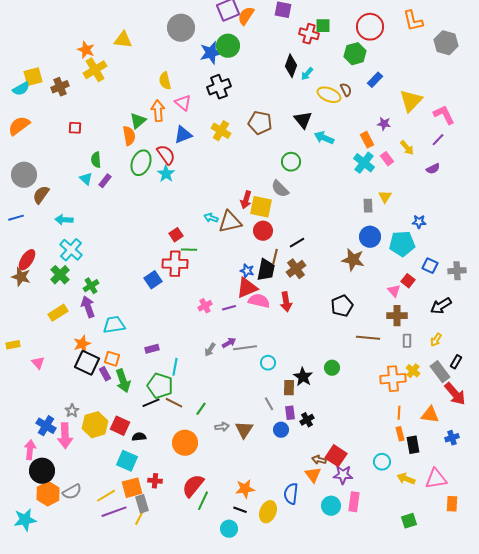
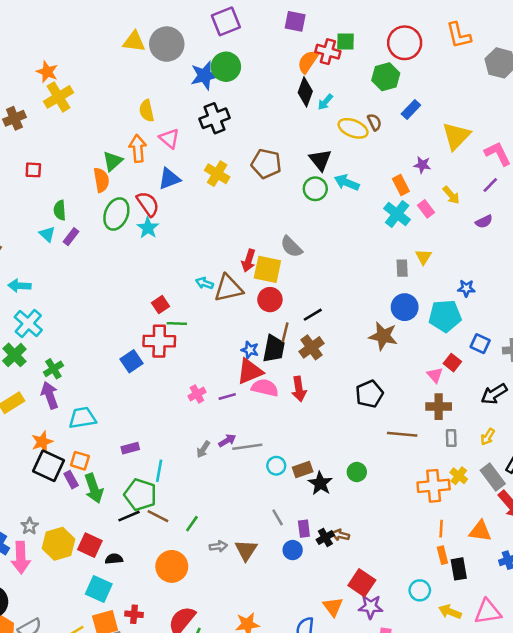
orange semicircle: (246, 16) -> (308, 62), moved
yellow triangle: (123, 40) -> (134, 42), moved
green circle: (291, 162) -> (315, 189), moved
brown rectangle: (289, 388) -> (303, 469), moved, turned 70
brown arrow: (319, 460) -> (340, 535), moved

